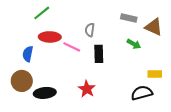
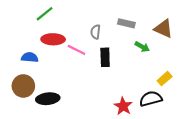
gray rectangle: (129, 18) -> (126, 23), moved
blue semicircle: (28, 54) -> (30, 57), turned 84
yellow rectangle: (155, 74) -> (165, 79), turned -40
red star: (87, 89) -> (123, 106), moved

